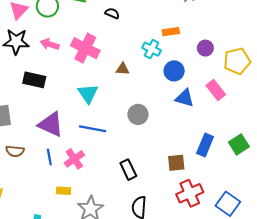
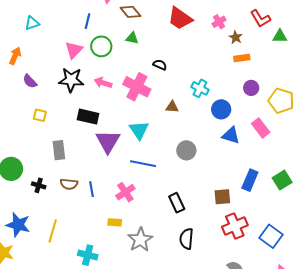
black semicircle: (112, 13) -> (160, 65), moved
orange rectangle: (171, 32) -> (242, 58), moved
yellow pentagon: (237, 61) -> (281, 101), turned 30
purple triangle: (51, 124) -> (108, 141), moved, turned 36
blue line: (49, 157) -> (92, 189), moved

